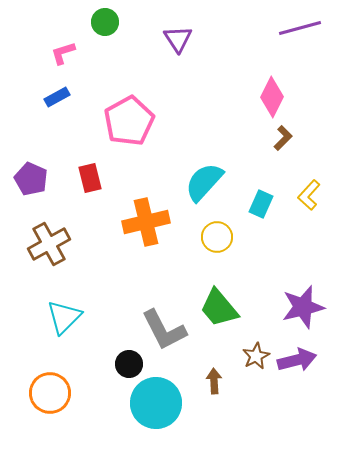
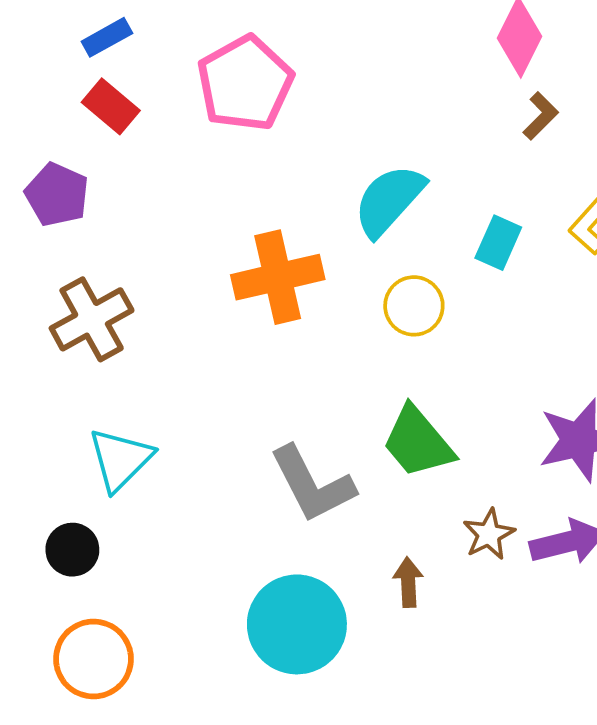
red rectangle: (90, 178) -> (111, 106), moved, turned -36
black circle: (129, 364) -> (72, 550), moved
orange circle: (50, 393) -> (93, 659), moved

